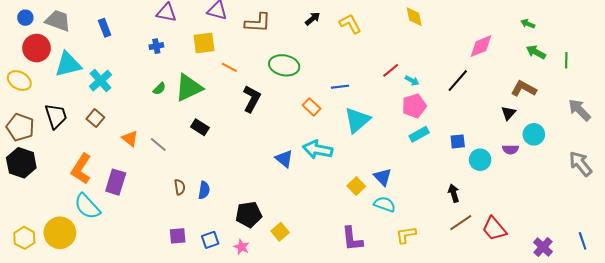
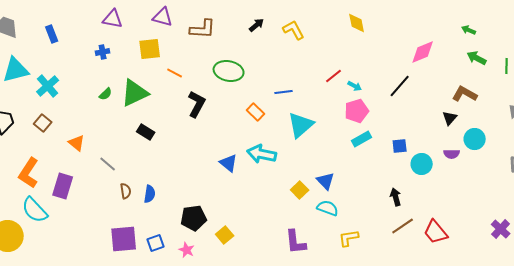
gray line: (158, 144) -> (108, 164), moved
purple square: (178, 236) -> (124, 239), size x1.6
purple cross: (543, 247) -> (501, 229), moved

